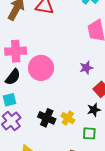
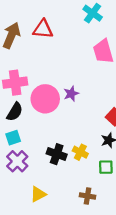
purple star: (86, 68) -> (71, 94), moved

